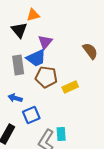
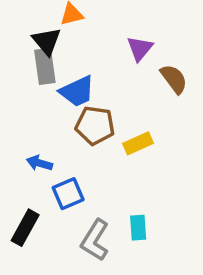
purple triangle: (45, 42) -> (140, 48), moved
gray rectangle: (18, 65) -> (45, 66), moved
cyan rectangle: (61, 134) -> (138, 228), moved

